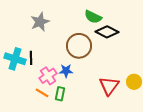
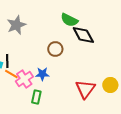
black diamond: (107, 32) -> (83, 35), turned 35
brown circle: (79, 46) -> (55, 49), size x0.6
orange line: (42, 93) -> (11, 74), moved

